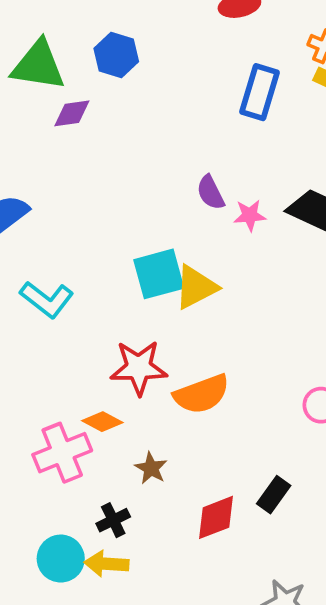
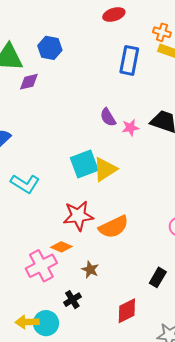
red diamond: (216, 517) -> (127, 311), moved
yellow arrow: (106, 564) -> (27, 322), moved

